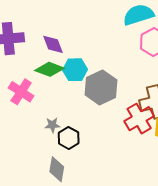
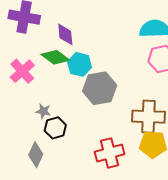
red cross: (139, 119) -> (110, 153), moved

